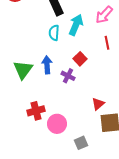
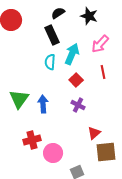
red square: (80, 59) -> (76, 80), moved
blue arrow: (47, 65) -> (43, 104), moved
purple cross: (68, 76) -> (78, 105), moved

